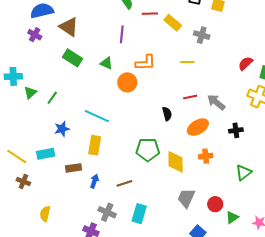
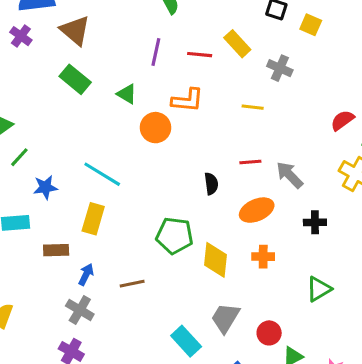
red line: (150, 14) -> (200, 55), moved
green line: (52, 98) -> (19, 157), moved
gray cross: (107, 212) -> (80, 310), moved
cyan rectangle: (139, 214) -> (186, 341), moved, turned -66

